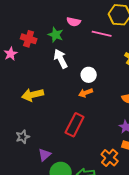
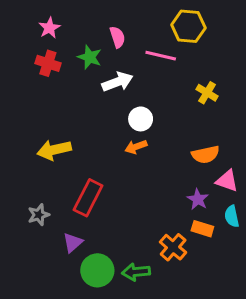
pink semicircle: (74, 22) -> (117, 37), turned -120
pink star: (11, 54) -> (49, 28), moved
white arrow: (61, 59) -> (117, 82), moved, turned 96
red rectangle: (75, 125) -> (88, 198), moved

